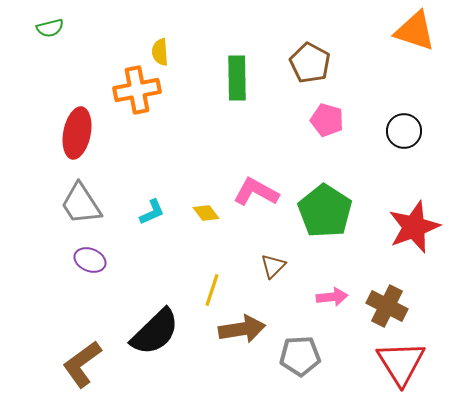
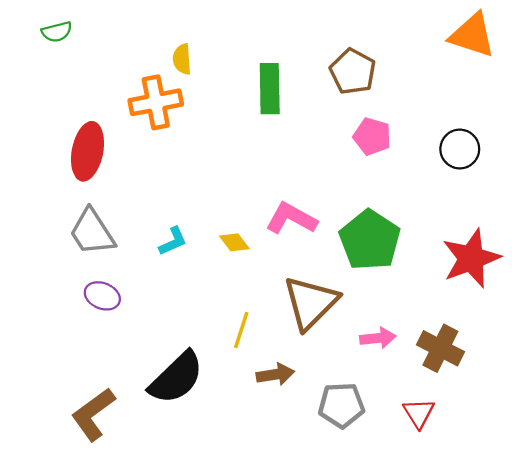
brown triangle: (273, 266) -> (311, 303), size x2.0
brown arrow: (242, 329) -> (275, 374), size x0.7
red triangle: (401, 363) -> (419, 413), moved, size x0.6

